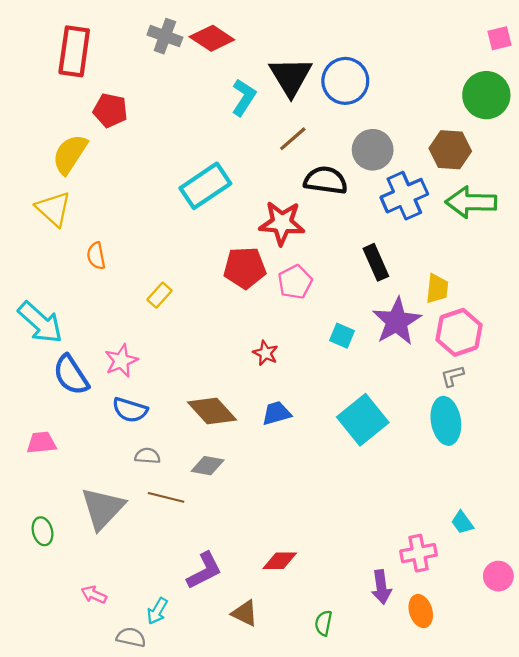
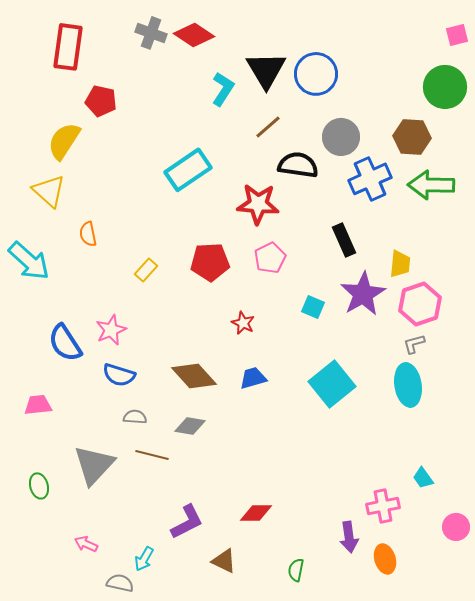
red pentagon: (245, 268) -> (210, 262), moved
cyan arrow: (40, 322) -> (29, 261), moved

